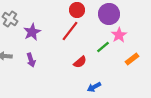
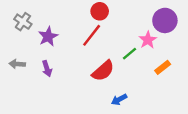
purple circle: (109, 14) -> (165, 20), moved
red semicircle: (80, 62) -> (103, 71), size x1.5

